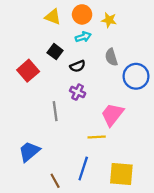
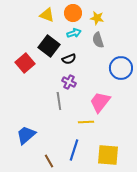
black square: (55, 52) -> (49, 46), size x1.5
gray semicircle: (111, 57) -> (98, 40), moved
gray line: (55, 111) -> (59, 101), moved

